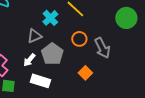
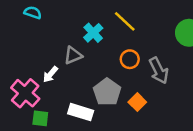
gray pentagon: (52, 54) -> (107, 92), moved
white arrow: (29, 60) -> (50, 74), moved

